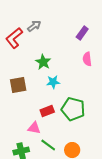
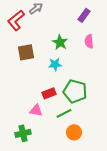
green star: (43, 62) -> (60, 42), moved
brown square: (18, 85) -> (26, 52), moved
green line: (48, 145) -> (64, 113), moved, turned -63

